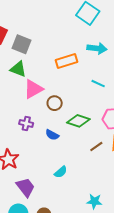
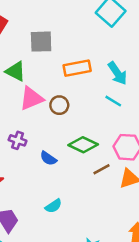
gray square: (22, 44) -> (41, 42), moved, turned -30
cyan arrow: (97, 48) -> (117, 73), moved, turned 42
brown circle: (55, 103) -> (59, 105), moved
brown line: (96, 147) -> (101, 169), moved

